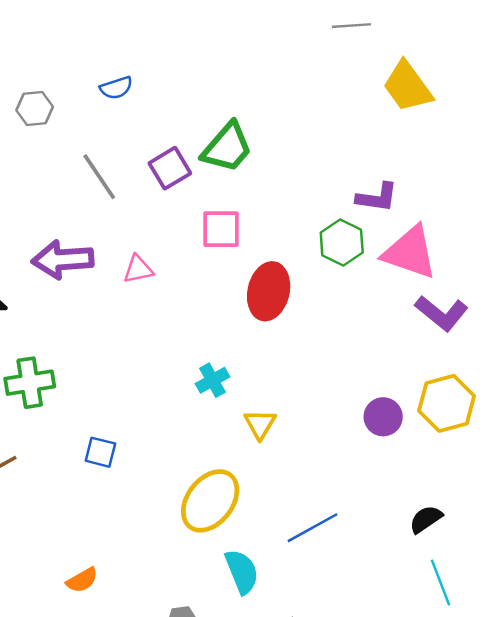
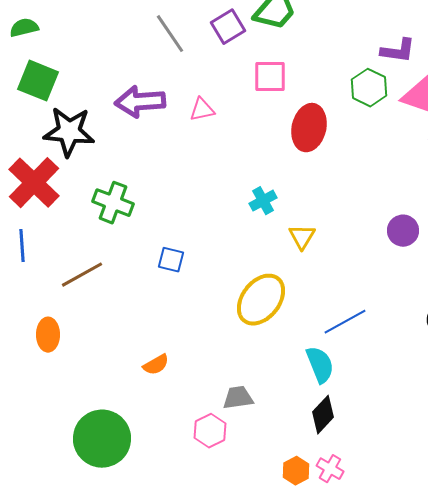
green cross: (30, 383) -> (113, 203), turned 30
cyan semicircle: (242, 572) -> (320, 365), moved

